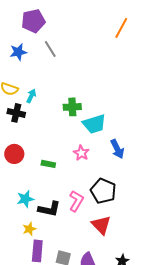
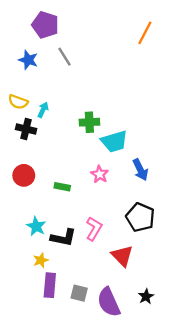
purple pentagon: (33, 21) -> (45, 25), turned 30
blue star: (18, 52) -> (28, 60), turned 30
black pentagon: (103, 191) -> (140, 217), moved
cyan star: (25, 199) -> (36, 226), turned -30

